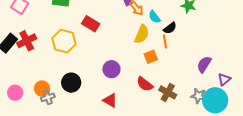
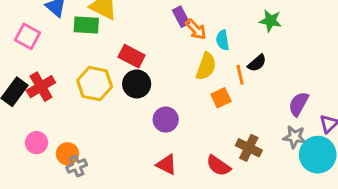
cyan semicircle: (154, 17) -> (223, 40), turned 32
black semicircle: (170, 28) -> (257, 63), moved
black circle: (71, 83) -> (137, 84), moved
red semicircle: (145, 84) -> (218, 166), moved
pink circle: (15, 93) -> (37, 143), moved
gray star: (199, 96) -> (295, 137), moved

